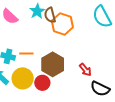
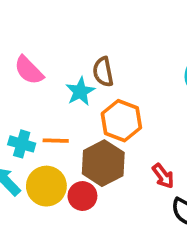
cyan star: (37, 11) -> (80, 91), moved
orange hexagon: (62, 24) -> (121, 121), moved

